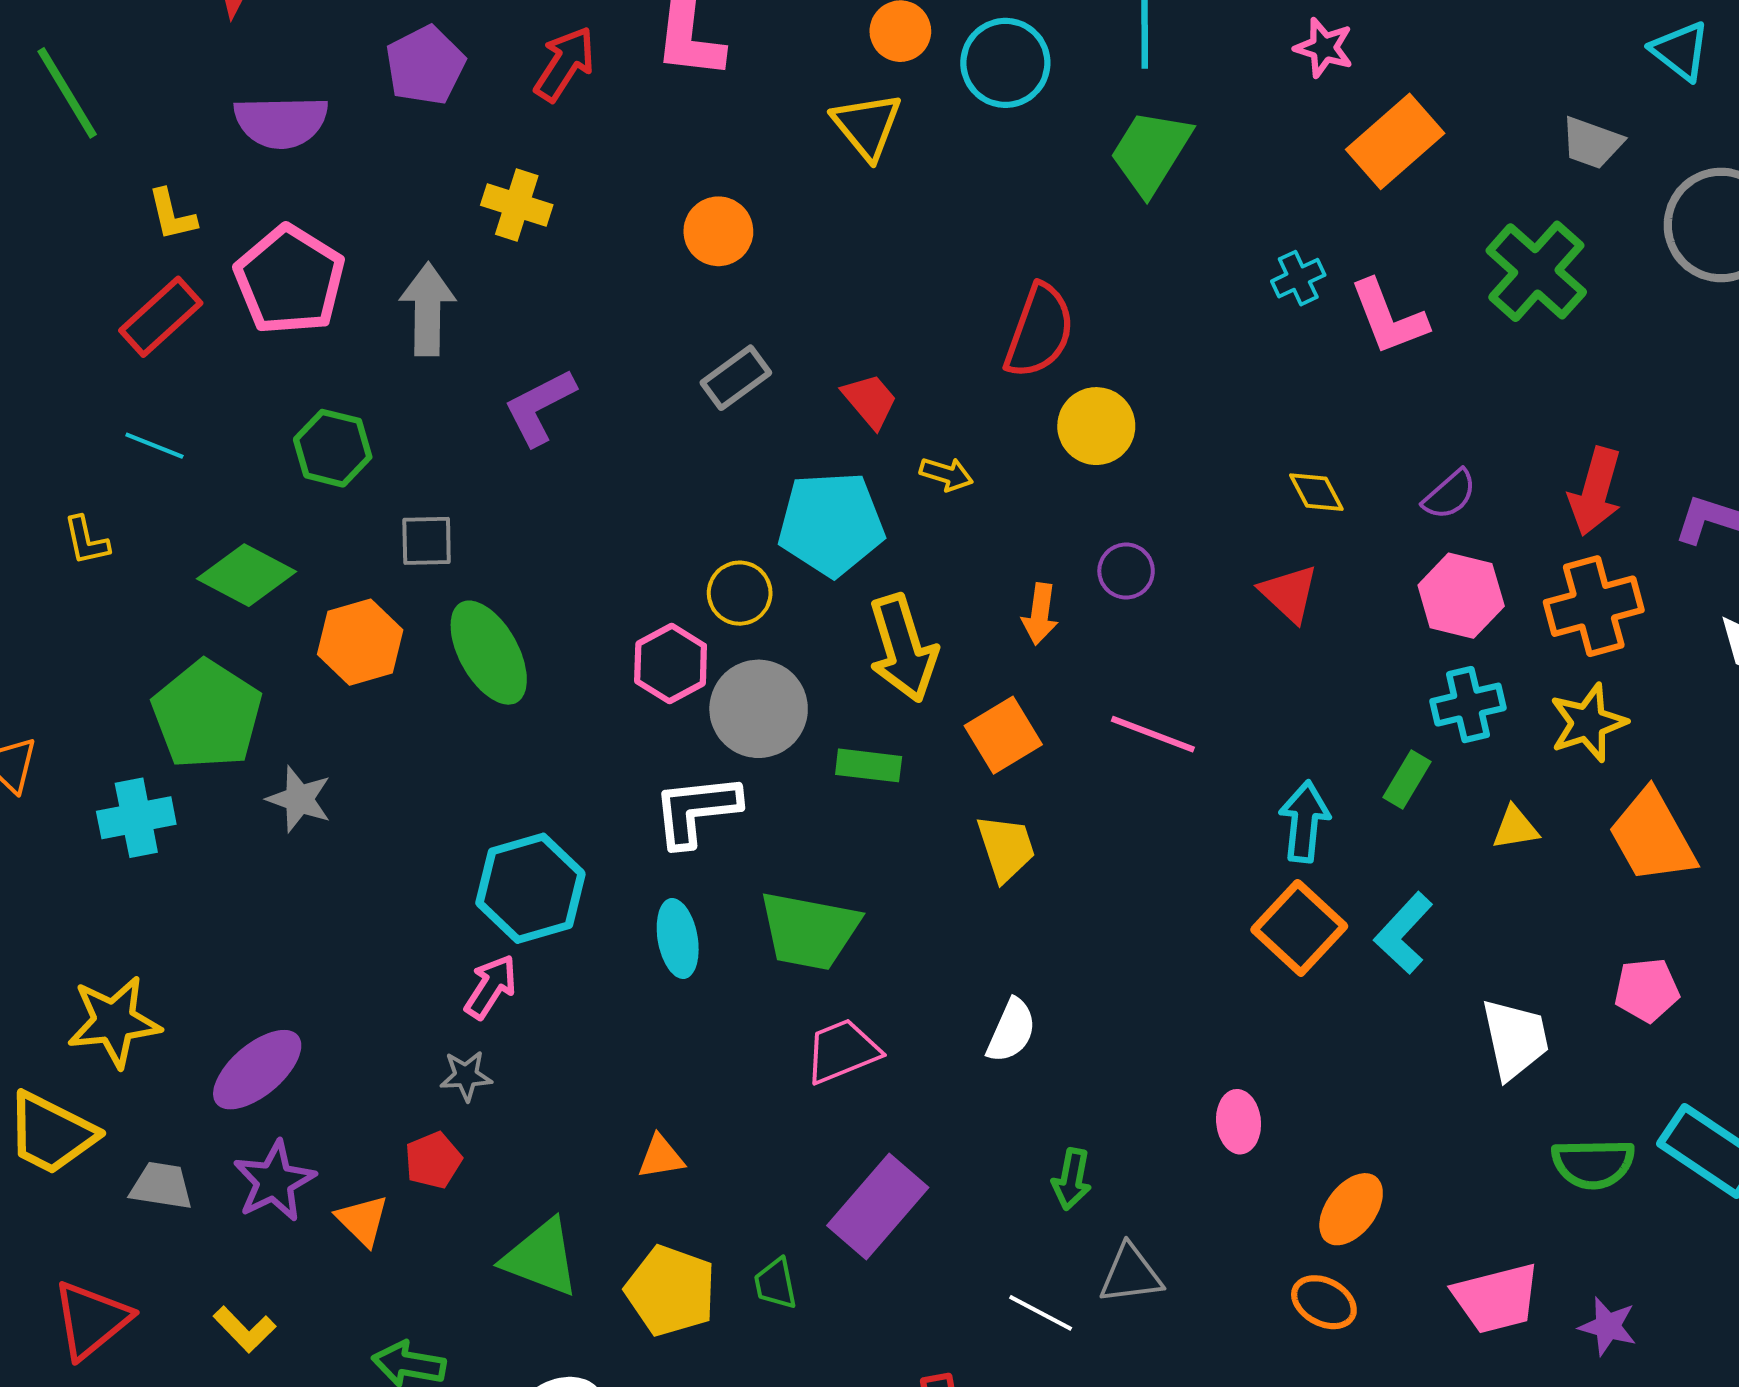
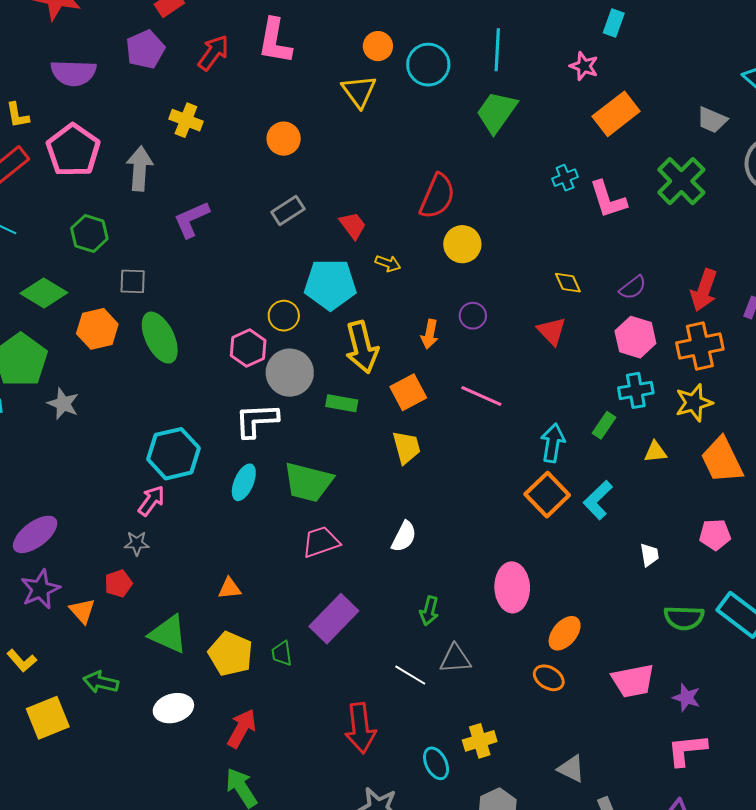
cyan ellipse: (678, 939) -> (244, 482), turned 30
white trapezoid: (1515, 1039) -> (649, 555), size x0.6
pink ellipse: (1239, 1122) -> (512, 587), size x1.6

